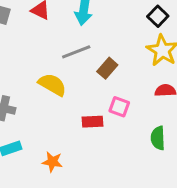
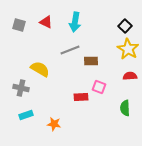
brown rectangle: (107, 68) -> (91, 61), turned 48
yellow semicircle: (52, 85) -> (40, 69), moved

